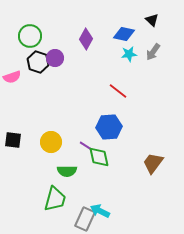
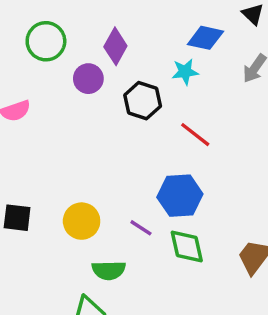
purple diamond: (86, 39) -> (115, 46), moved
cyan star: (129, 54) -> (185, 72), moved
black hexagon: (38, 62) -> (143, 101), moved
green diamond: (99, 157) -> (187, 247), moved

